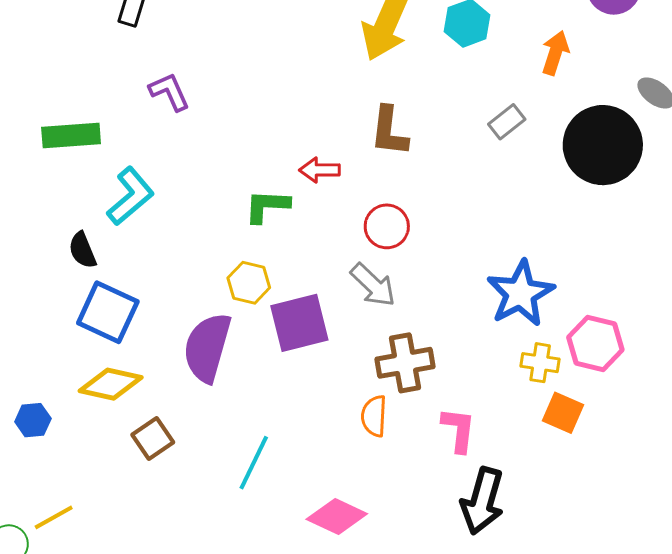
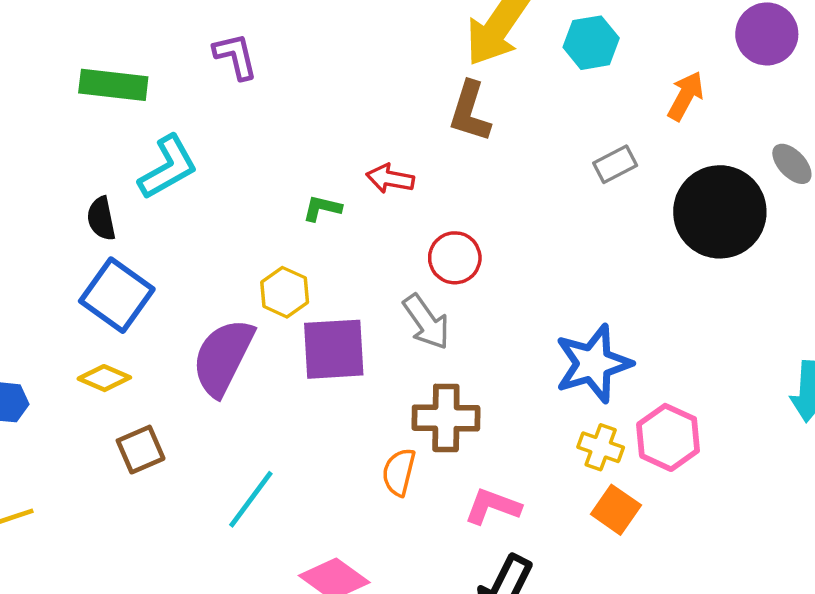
brown L-shape: (389, 131) -> (470, 112), moved
green L-shape: (267, 206) -> (322, 208), size x0.7
yellow diamond: (111, 384) -> (104, 378), size x0.7
pink L-shape: (459, 430) -> (493, 506), turned -87

